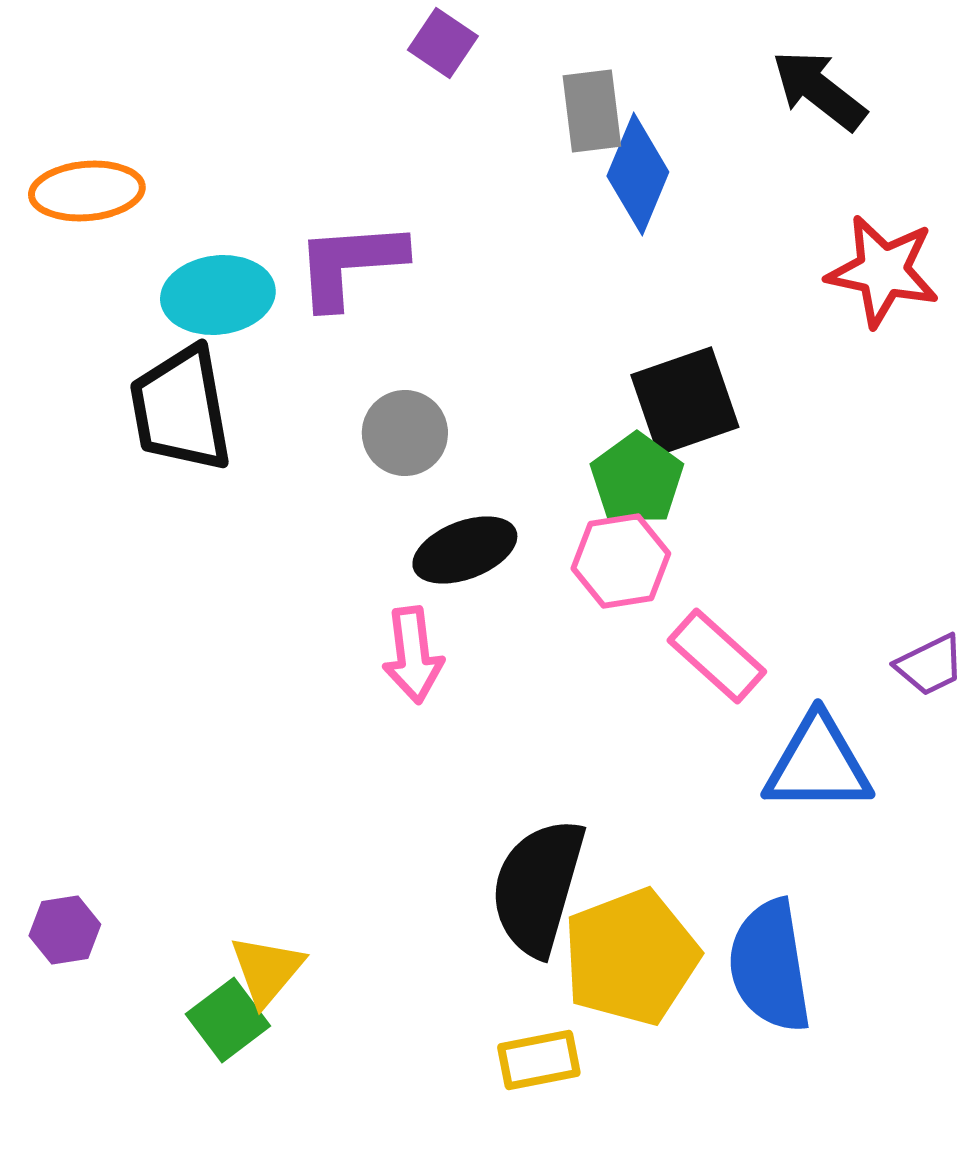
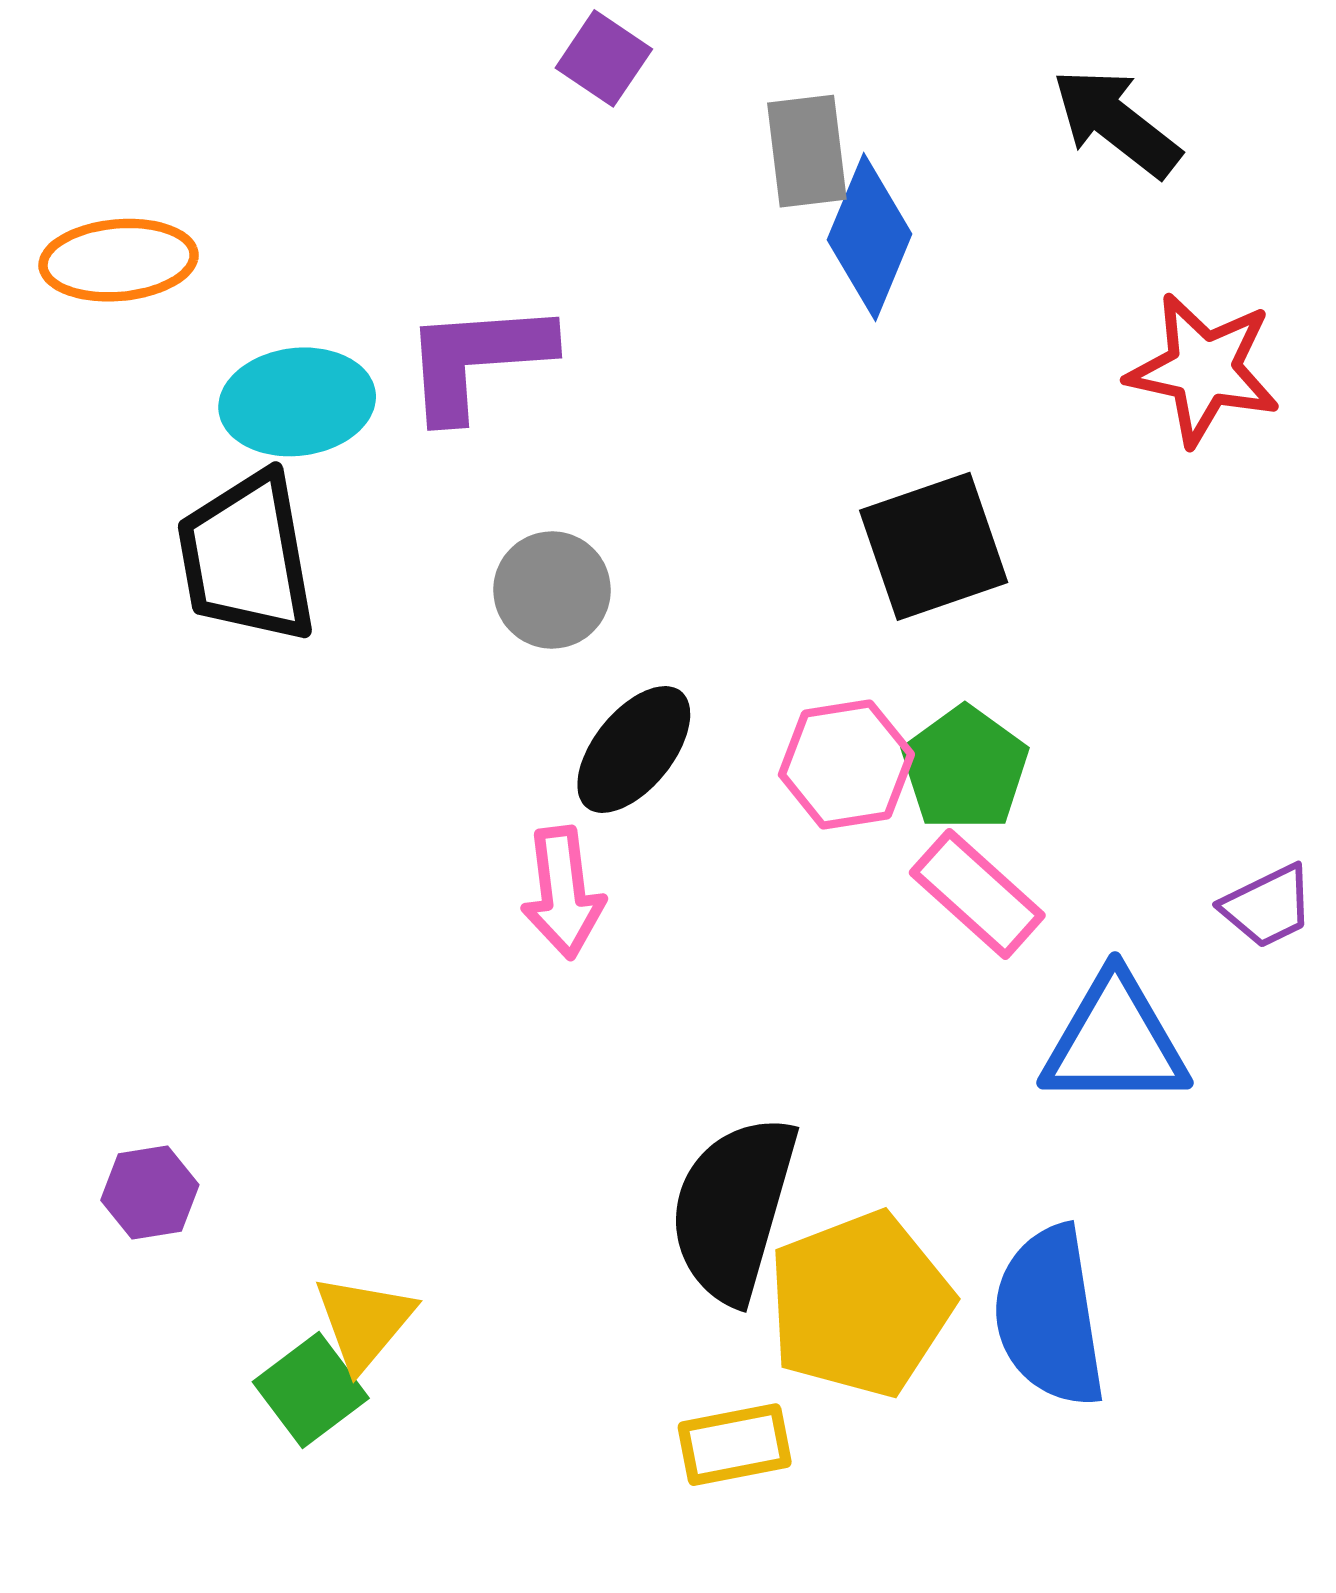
green pentagon: (637, 479) -> (965, 769), moved
black ellipse: (465, 550) -> (634, 749), turned -30
purple hexagon: (65, 930) -> (150, 1192), moved

